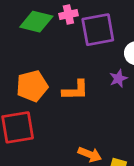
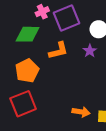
green diamond: (36, 22) -> (28, 34), moved
orange L-shape: (75, 90) -> (58, 51), moved

